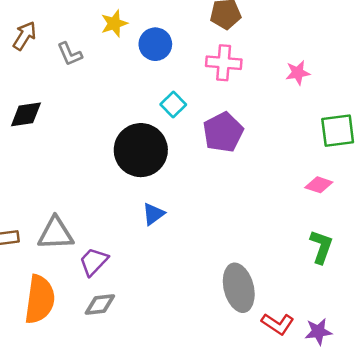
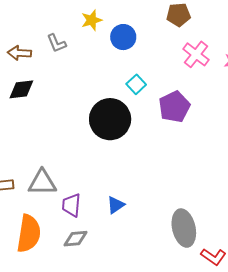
brown arrow: (25, 36) -> (19, 53), moved, turned -120
pink cross: (224, 63) -> (196, 54), moved, turned 32
blue triangle: (153, 214) -> (116, 205), moved
purple trapezoid: (94, 262) -> (71, 205), turned -40

